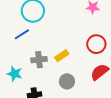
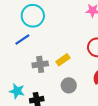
cyan star: (15, 74) -> (17, 91), moved

